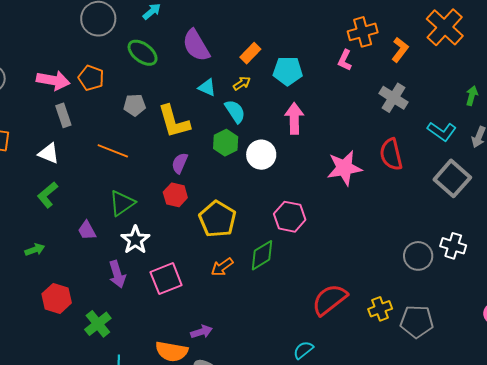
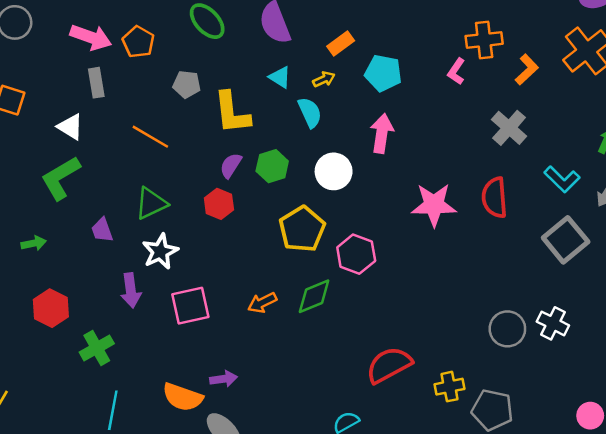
green hexagon: (226, 143) -> (272, 166), moved
green L-shape: (47, 195) -> (61, 178), size x1.4
yellow pentagon: (217, 219) -> (302, 229), moved

